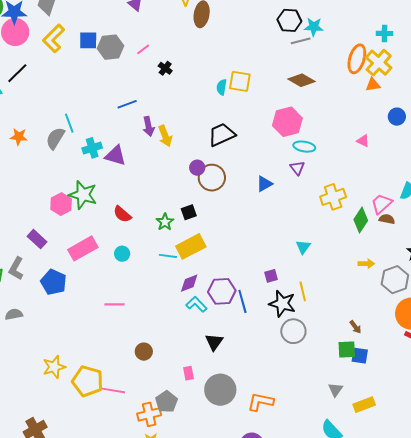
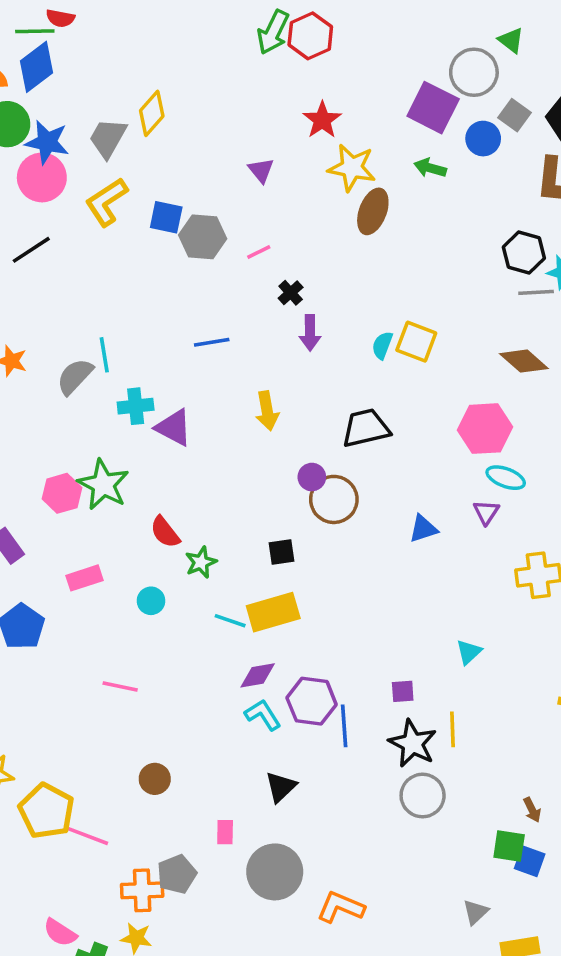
purple arrow: (149, 126) -> (310, 333), moved
green star: (165, 222) -> (201, 562), moved
pink rectangle: (83, 248) -> (85, 578), size x0.7

